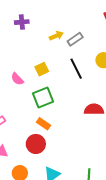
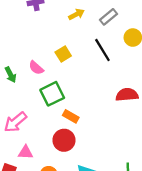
gray rectangle: (75, 39) -> (108, 17), moved
green square: (43, 98) -> (52, 94), moved

